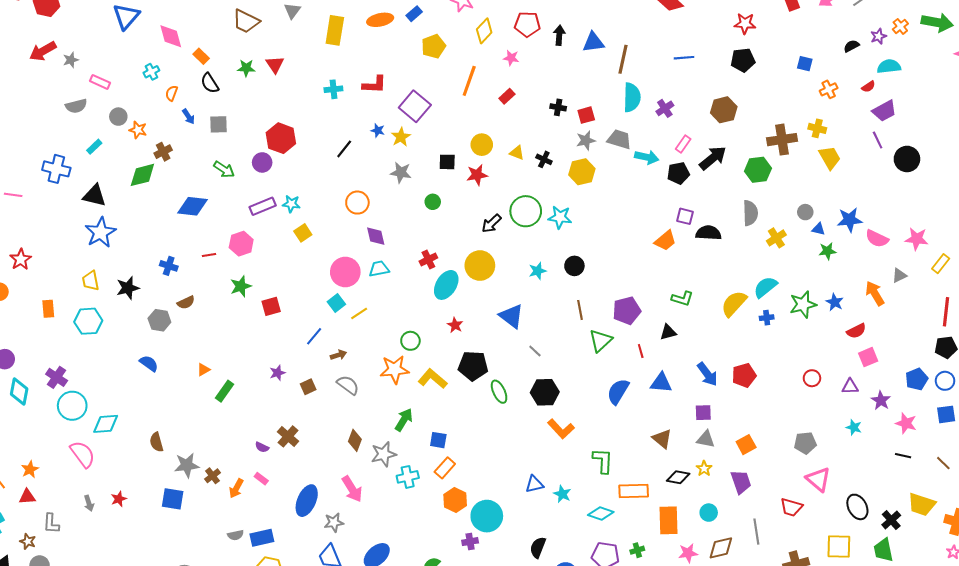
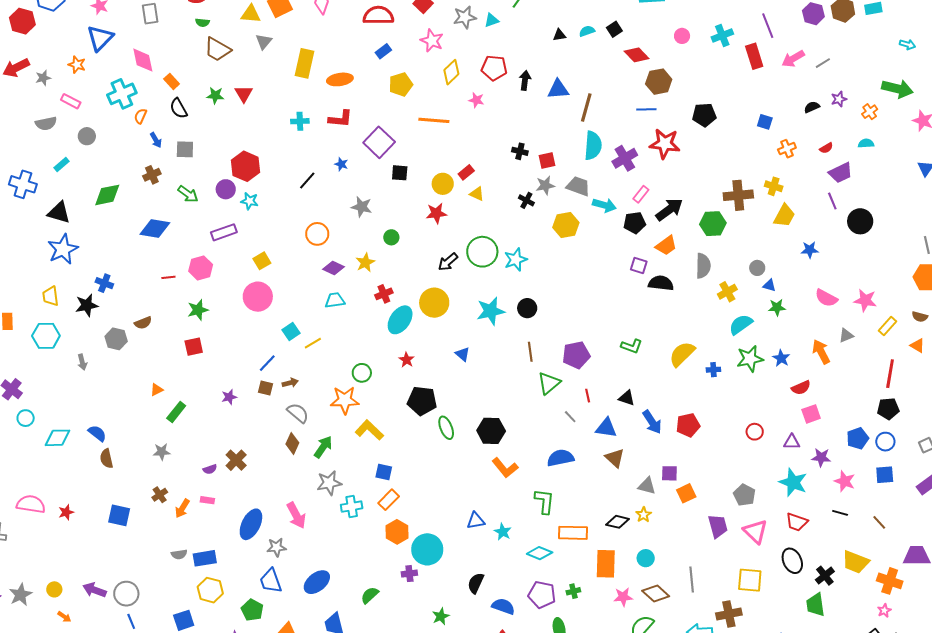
orange ellipse: (380, 20) -> (340, 79), moved
red star: (745, 24) -> (665, 144), moved, size x1.4
orange cross: (900, 26) -> (870, 112), moved
cyan semicircle: (889, 66) -> (866, 143), moved, size x0.7
cyan cross: (151, 72) -> (122, 94), size x1.8
orange line: (469, 81) -> (434, 120), turned 72
red rectangle: (507, 96) -> (466, 172), moved
purple cross: (665, 108) -> (625, 158), size x1.4
brown hexagon: (724, 110) -> (659, 82), moved
orange star: (138, 130) -> (77, 65), moved
yellow star: (401, 137) -> (365, 263), moved
brown cross: (163, 152) -> (152, 175), moved
yellow trapezoid: (830, 158) -> (784, 216), turned 55
black cross: (544, 159) -> (526, 200), moved
black square: (447, 162) -> (400, 173), moved
yellow hexagon: (582, 172) -> (566, 225), moved
cyan star: (291, 204) -> (250, 201), moved
cyan star: (560, 217) -> (516, 260), turned -30
blue star: (850, 220) -> (810, 250), moved, size x0.7
purple diamond: (376, 236) -> (334, 268), turned -55
orange trapezoid: (665, 241) -> (666, 245), moved
blue cross: (169, 266) -> (104, 283), moved
cyan star: (538, 271) -> (491, 311), size x1.6
pink circle: (345, 272) -> (258, 297), moved
cyan semicircle: (765, 287) -> (741, 324), moved
red square: (271, 306) -> (194, 347), moved
blue triangle: (512, 316) -> (463, 354), size x0.6
black triangle: (668, 332) -> (627, 398), moved, turned 30
gray line: (535, 351) -> (570, 417), moved
blue semicircle: (149, 363) -> (97, 433), moved
yellow L-shape: (433, 379) -> (369, 430), moved
brown square: (308, 387) -> (265, 388), moved, turned 35
blue semicircle: (618, 391) -> (560, 458), moved, turned 44
purple star: (881, 400) -> (821, 457), turned -30
cyan circle: (72, 406) -> (26, 418), size x0.6
purple square: (703, 413) -> (669, 473), moved
green arrow: (404, 420) -> (323, 447), moved
cyan star: (854, 427) -> (793, 482), size x1.8
brown triangle: (662, 439) -> (615, 458), moved
brown diamond: (355, 440) -> (292, 443), moved
gray pentagon: (805, 443) -> (744, 495), turned 30
purple semicircle: (262, 447) -> (210, 469), turned -48
pink semicircle: (83, 454) -> (31, 504), moved, turned -48
gray star: (187, 465) -> (162, 452), moved, size x0.7
pink rectangle: (261, 479) -> (207, 500), turned -32
purple trapezoid: (741, 482) -> (718, 526), moved
gray arrow: (89, 503) -> (82, 362), moved
red trapezoid: (791, 507) -> (797, 522), moved
yellow square: (839, 547) -> (750, 580), moved
brown diamond: (721, 548) -> (656, 594), turned 52

